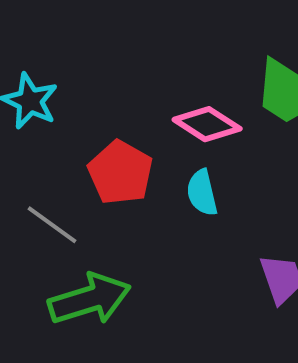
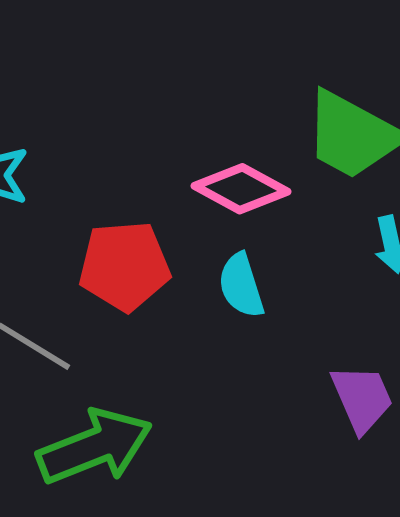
red pentagon: (120, 173) -> (124, 266), turned -30

